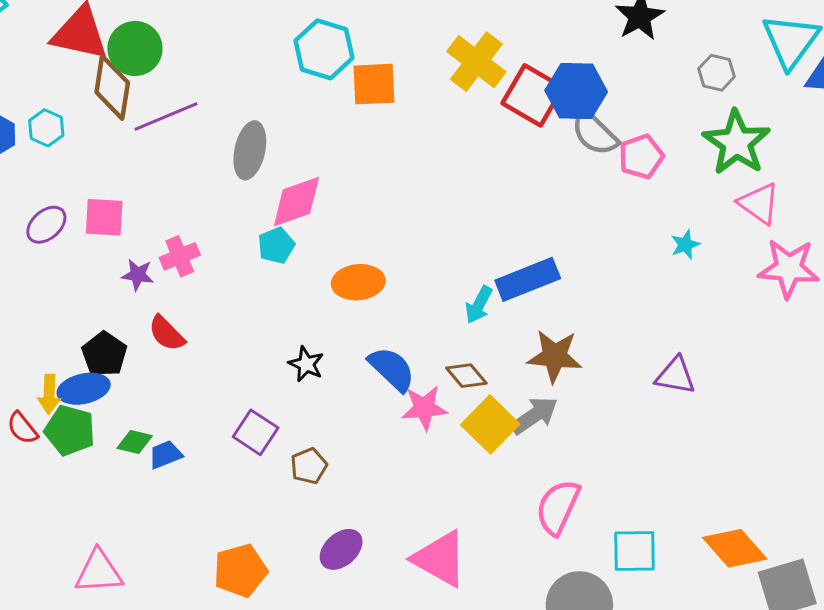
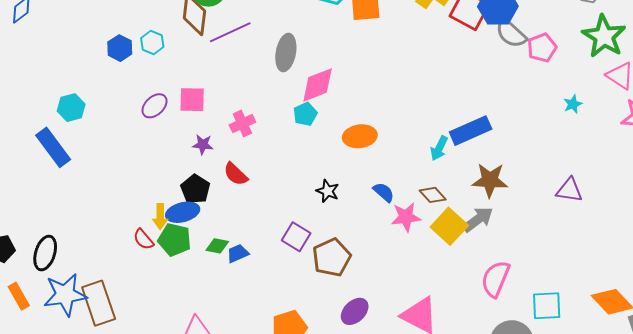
purple star: (138, 275) -> (203, 145), moved
blue semicircle: (392, 369) -> (384, 192), size x0.7
brown pentagon: (309, 466) -> (332, 258), size x1.6

